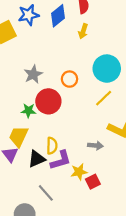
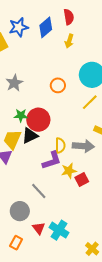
gray star: (33, 74) -> (14, 83), moved
red circle: (48, 101) -> (38, 120), moved
yellow semicircle: (52, 146) -> (60, 146), moved
gray arrow: (95, 146) -> (83, 146), size x1.5
black triangle: (37, 159) -> (30, 136), moved

